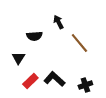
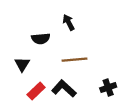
brown line: (79, 43) -> (74, 60), moved, turned -55
black cross: (85, 85) -> (108, 87), moved

